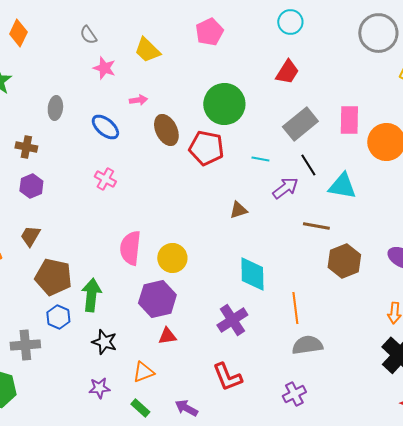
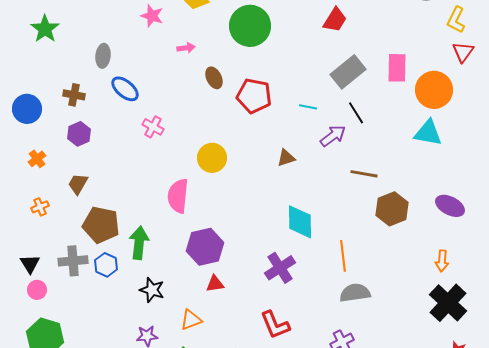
green circle: (224, 104) -> (250, 26), moved
blue ellipse: (105, 127) -> (125, 89), moved
brown ellipse: (166, 130) -> (214, 78), size x0.7
cyan triangle: (342, 186) -> (428, 133), moved
yellow circle: (172, 258) -> (212, 158), moved
gray cross: (25, 345) -> (73, 261), moved

